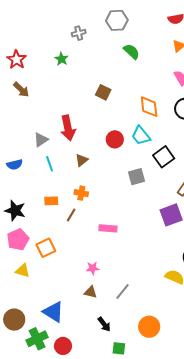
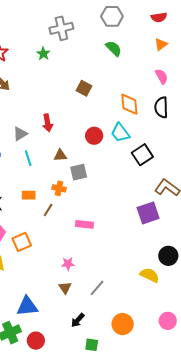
gray hexagon: (117, 20) -> (112, 16), moved
gray cross: (79, 33) -> (61, 28), size x1.6
red arrow: (68, 128) -> (48, 123), size x0.7
brown triangle: (82, 160) -> (60, 155), turned 32
gray square: (136, 177) -> (79, 172), moved
brown triangle: (90, 292) -> (65, 288), turned 40
blue triangle: (53, 312) -> (27, 306), turned -40
black arrow: (104, 324) -> (78, 320), turned 77

